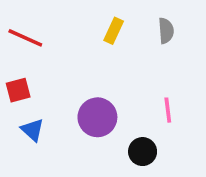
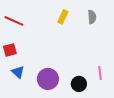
pink line: (168, 110) -> (100, 73), moved
purple circle: (97, 117) -> (48, 79), moved

